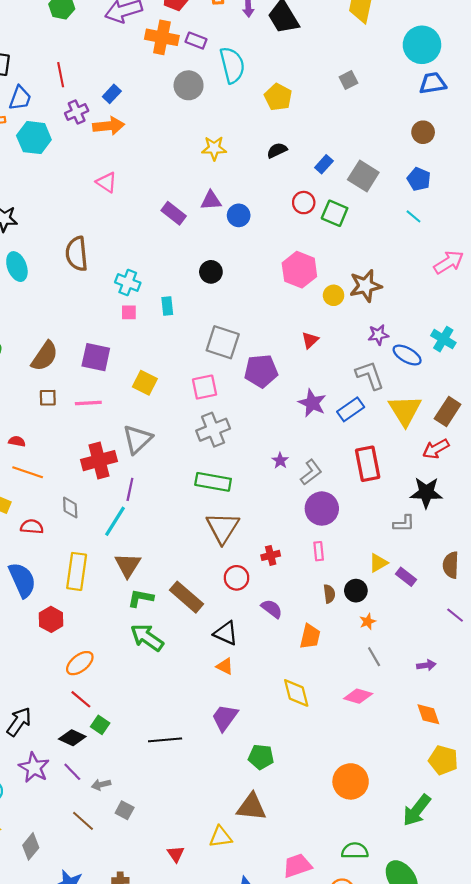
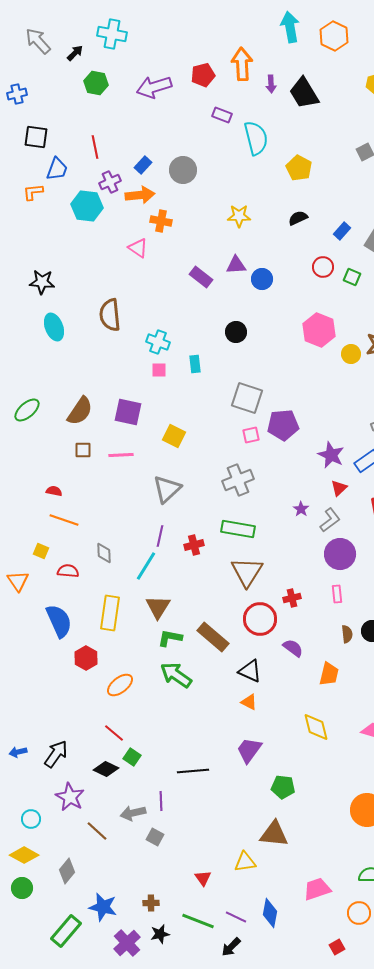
orange cross: (162, 37) -> (161, 221), moved, size x0.7
gray circle: (189, 85) -> (183, 170), moved
cyan hexagon: (34, 138) -> (87, 206), moved
green square: (335, 213) -> (352, 277), size x0.7
red triangle: (310, 340) -> (339, 488), moved
pink square: (205, 387) -> (251, 435), moved, size x0.7
red cross: (99, 461) -> (194, 545), moved, size x0.6
red circle: (237, 578) -> (260, 619), size x1.4
orange ellipse: (80, 663) -> (120, 685), moved
purple line: (72, 772) -> (161, 801), moved, turned 42
gray arrow: (101, 785) -> (133, 813), size x1.4
brown line: (83, 821) -> (97, 831), moved

